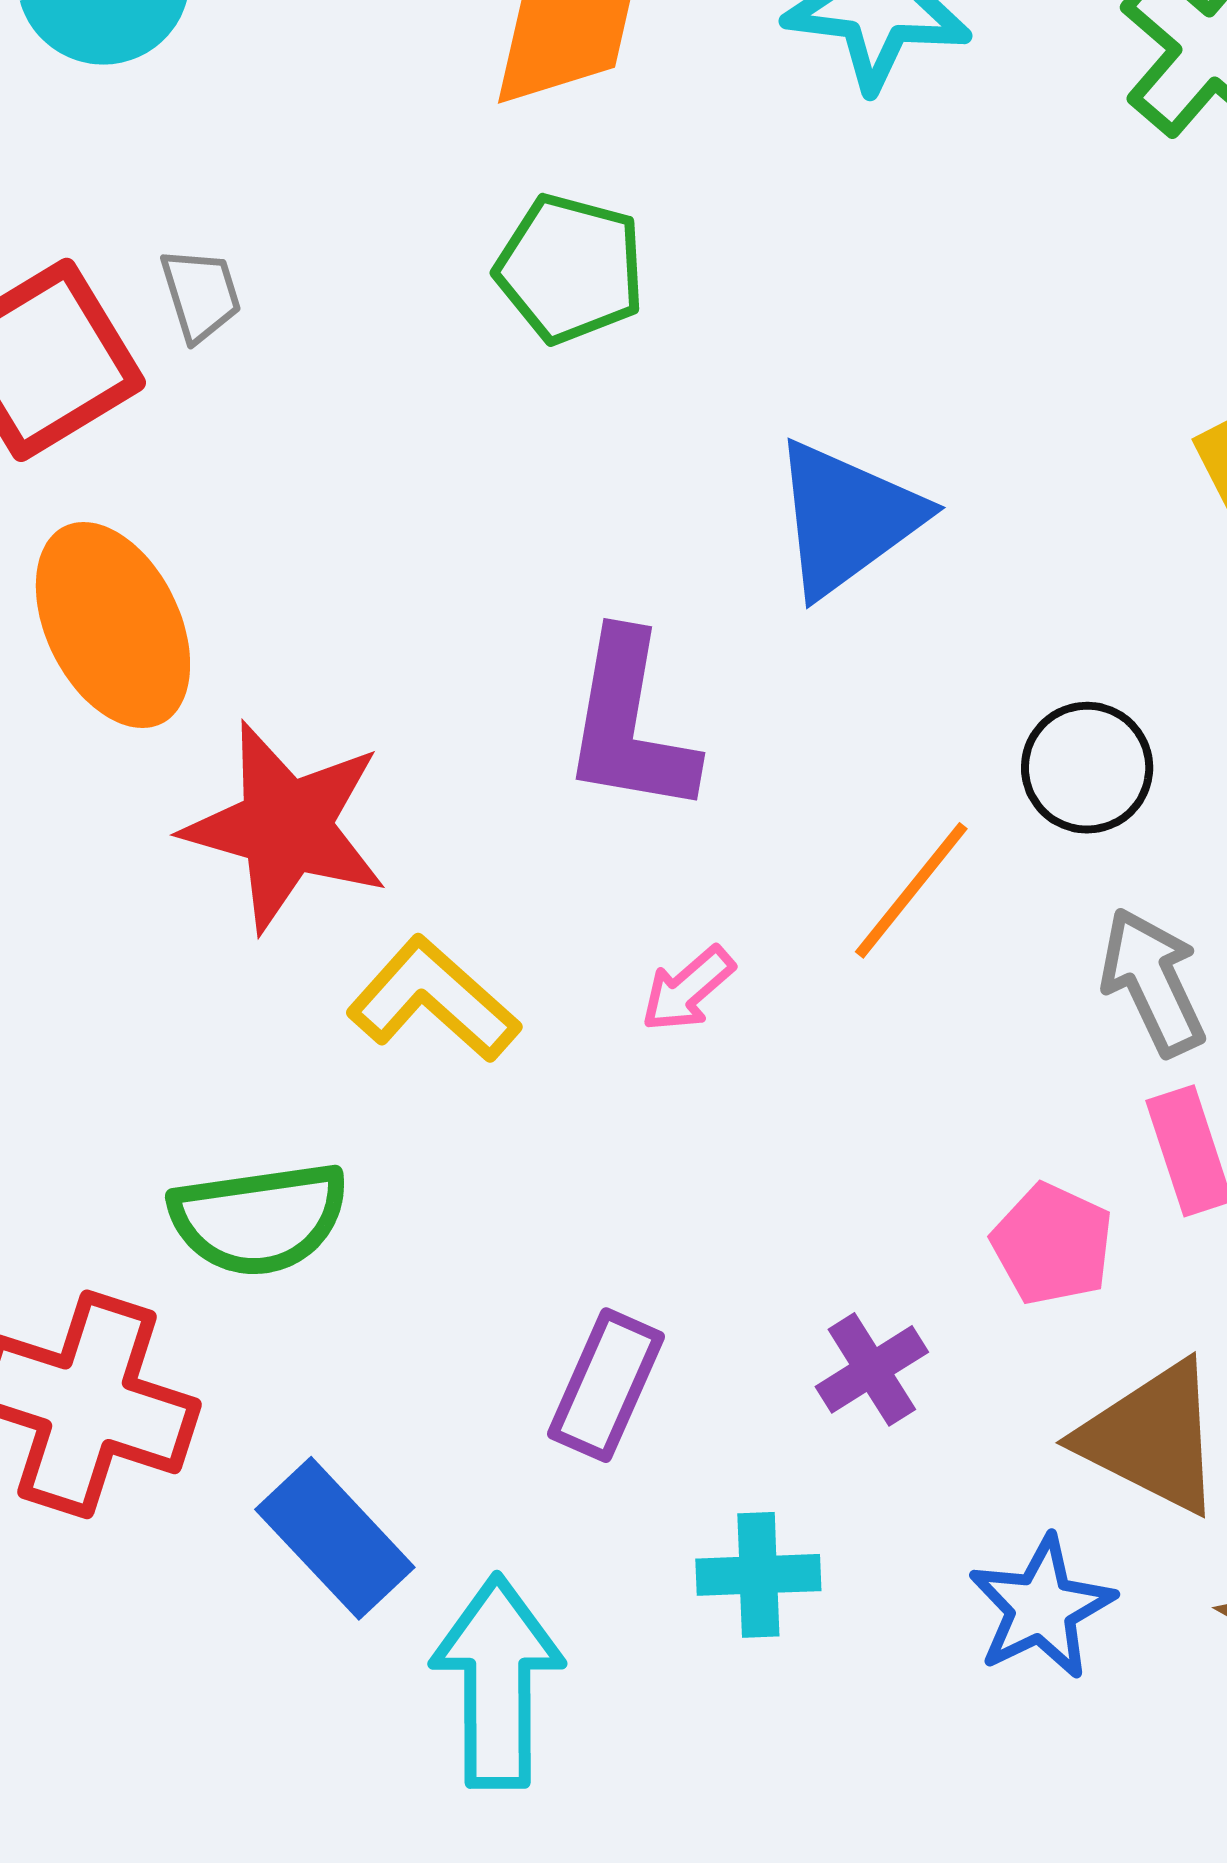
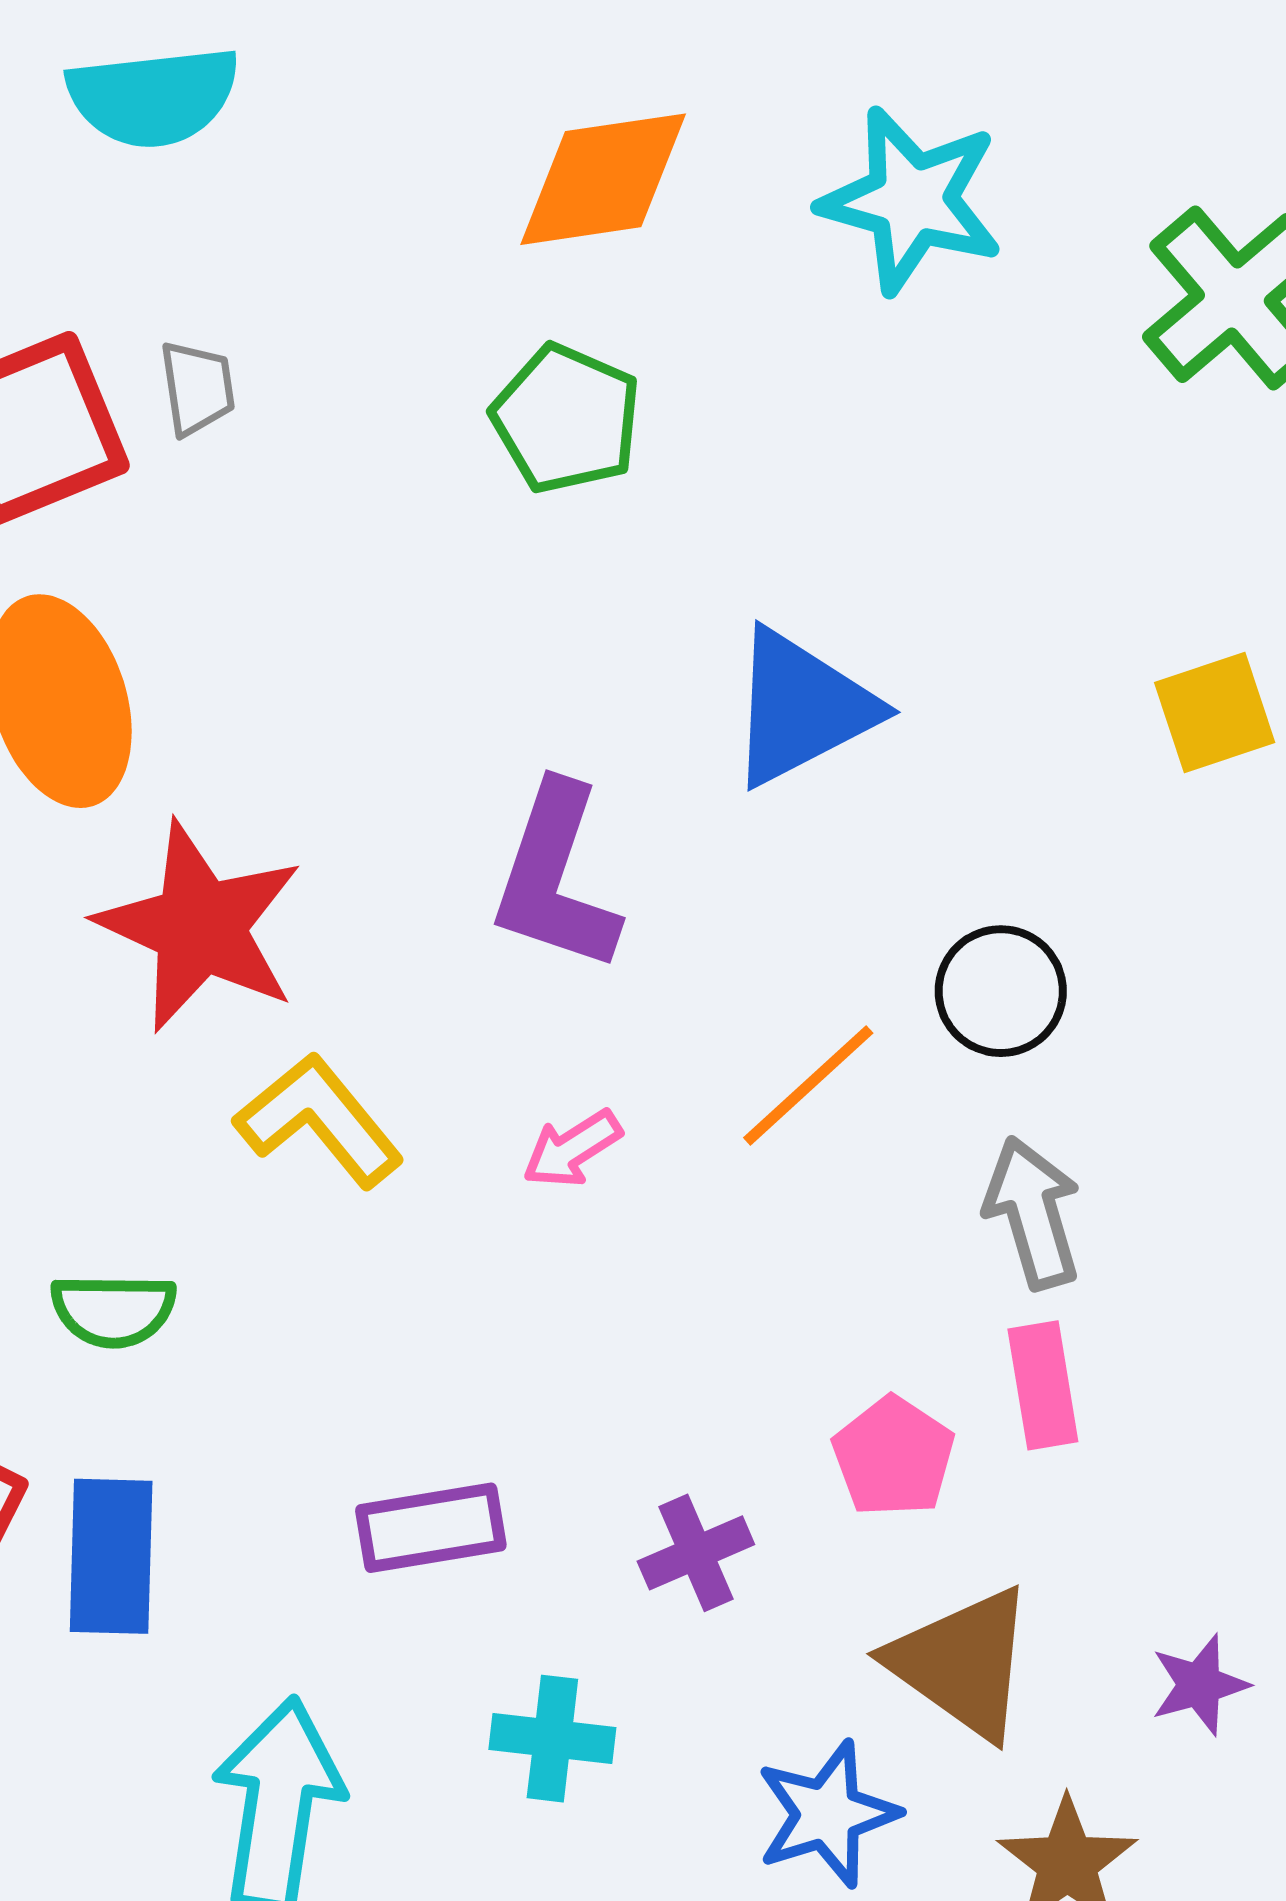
green semicircle: (259, 1219) -> (113, 1310), size x0.7
purple rectangle: (606, 1385) -> (431, 1528), turned 48
blue rectangle: (335, 1538) -> (111, 1556), moved, turned 36

